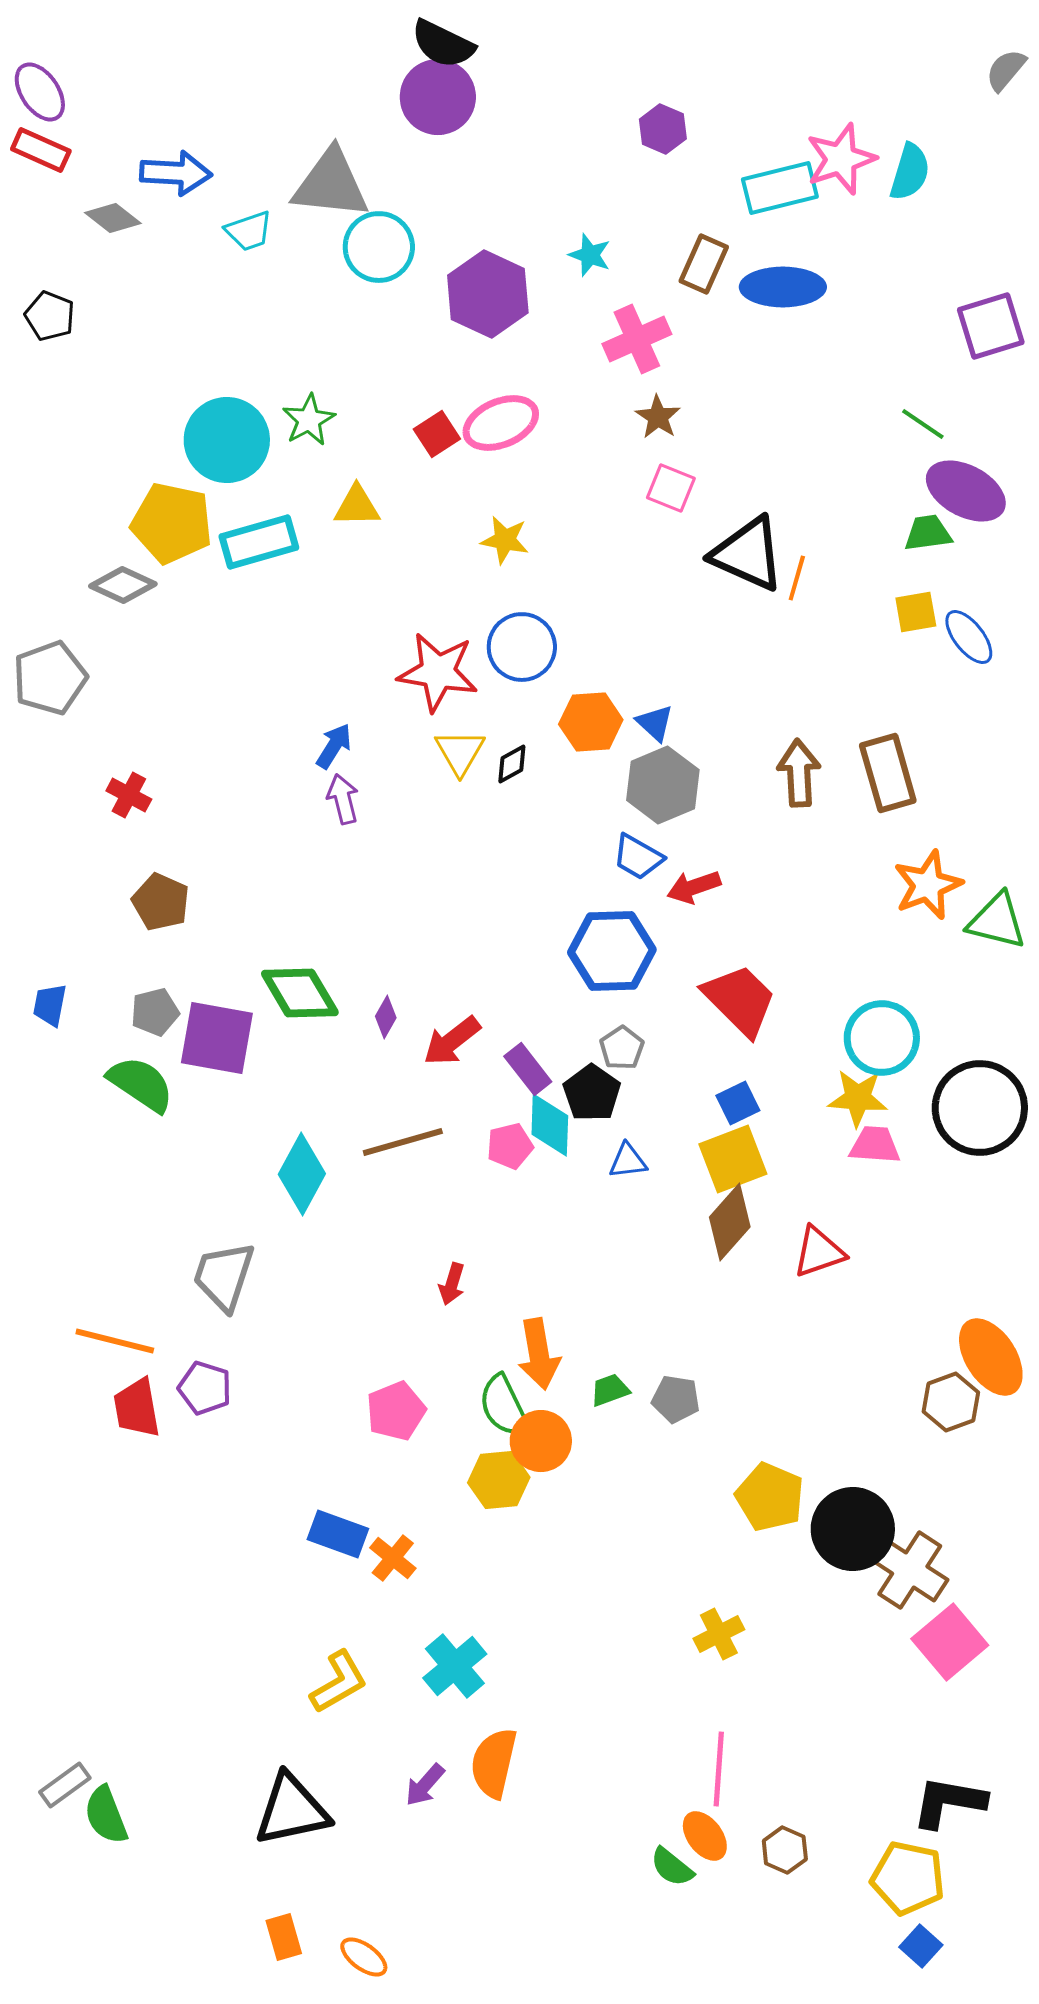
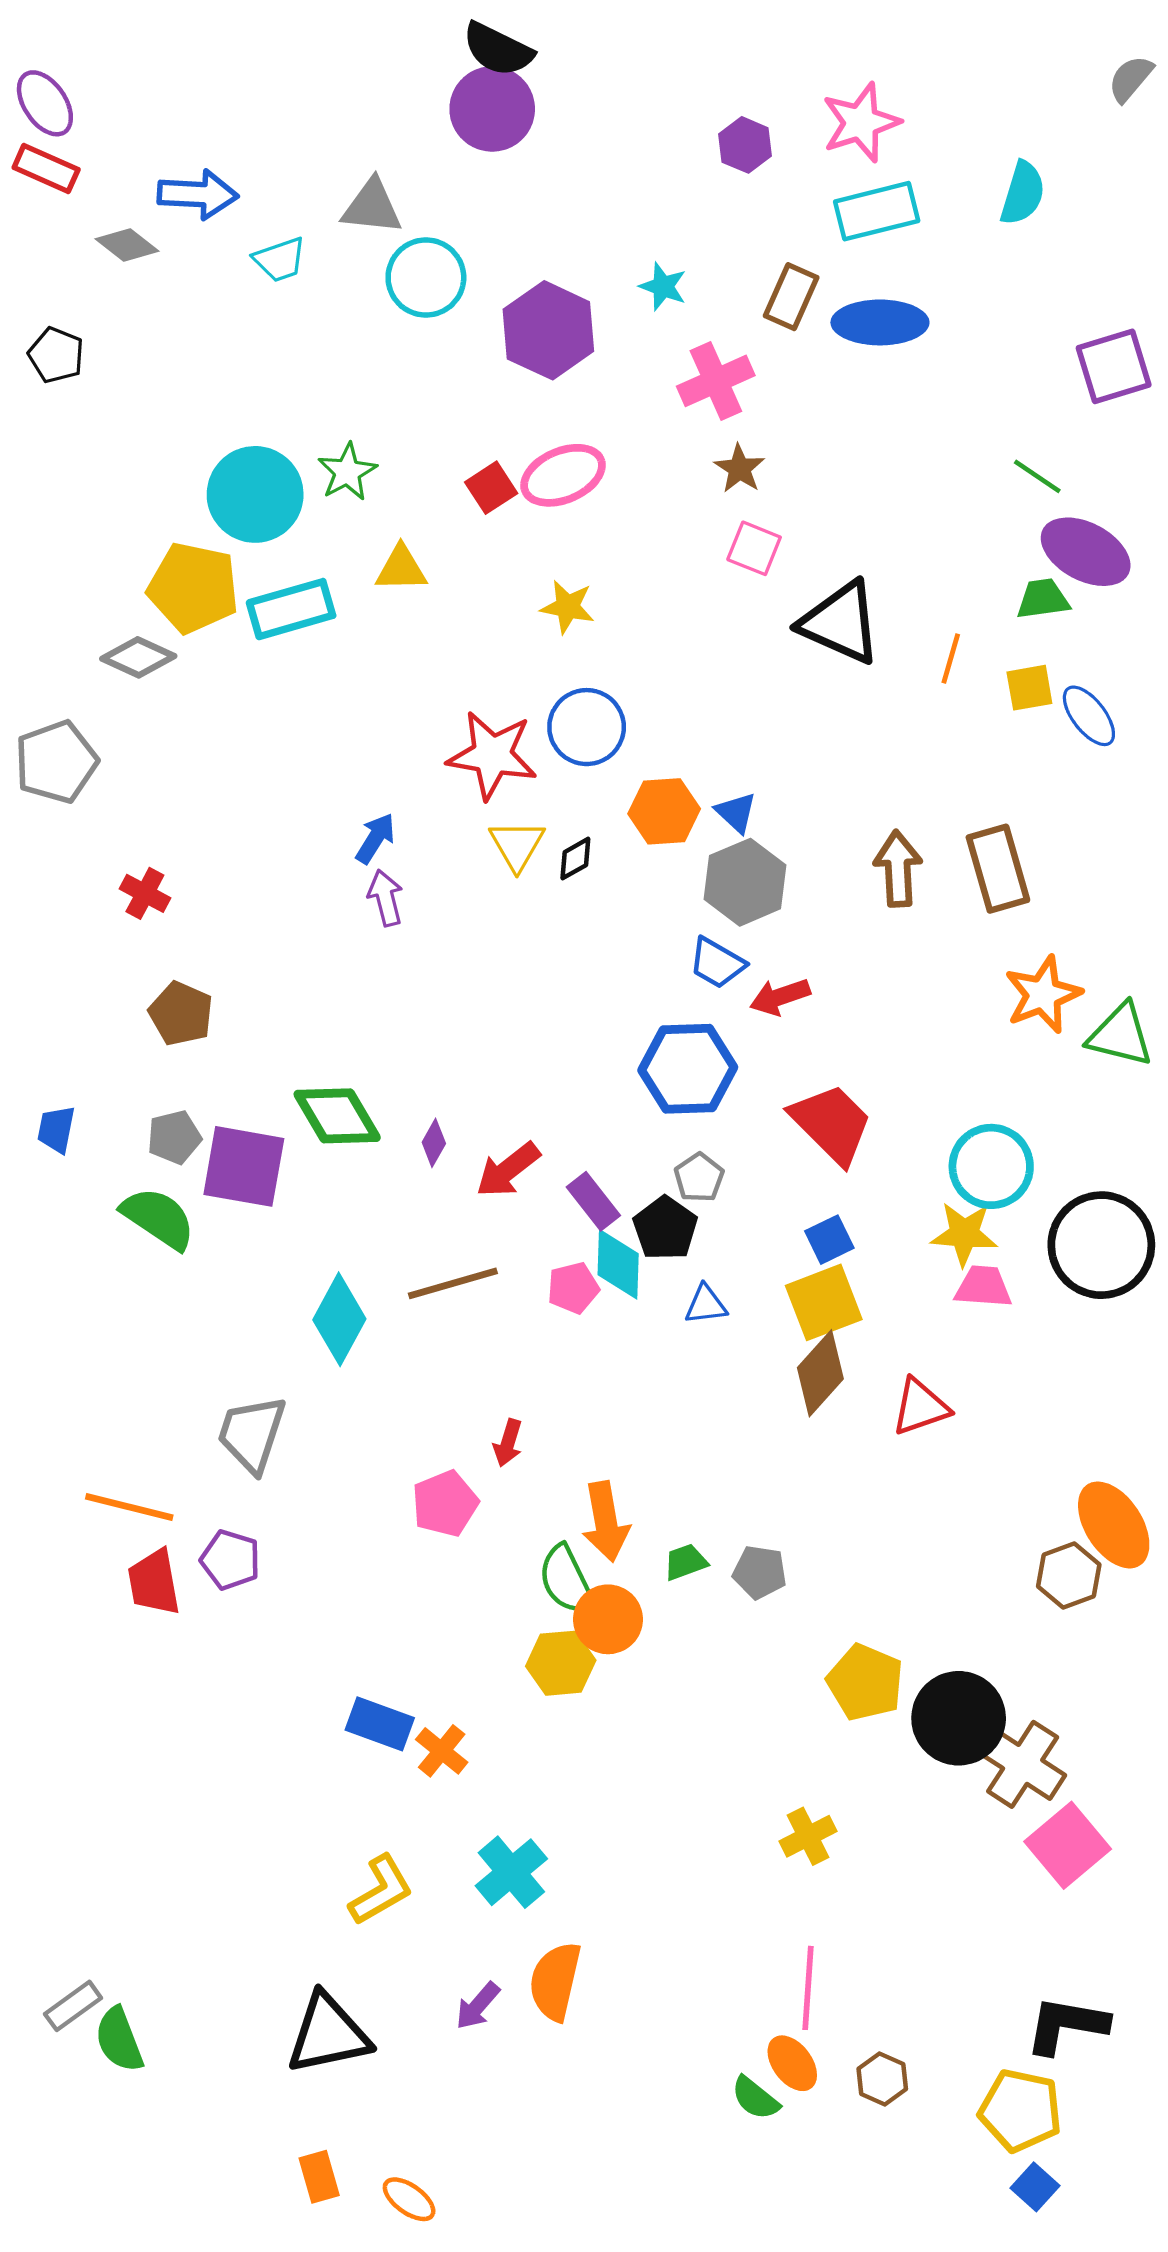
pink star: (841, 159) -> (861, 122), moved
gray triangle: (331, 184) -> (372, 207), size x0.7
orange line: (797, 578) -> (951, 658), moved
pink pentagon: (396, 1411) -> (445, 1504), moved

